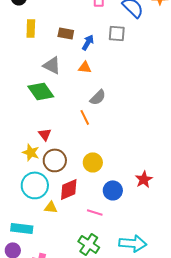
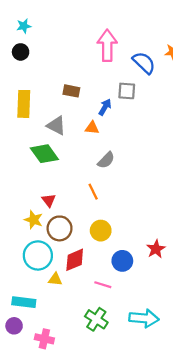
yellow rectangle: (31, 28) -> (24, 104), moved, size x1.4
blue arrow: (88, 42) -> (105, 107), moved
orange line: (85, 117) -> (93, 192), moved

